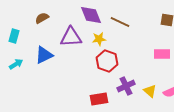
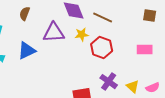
brown semicircle: (42, 18) -> (25, 14), turned -40
red hexagon: (107, 61) -> (102, 48), moved
purple cross: (126, 86) -> (109, 82), turned -30

